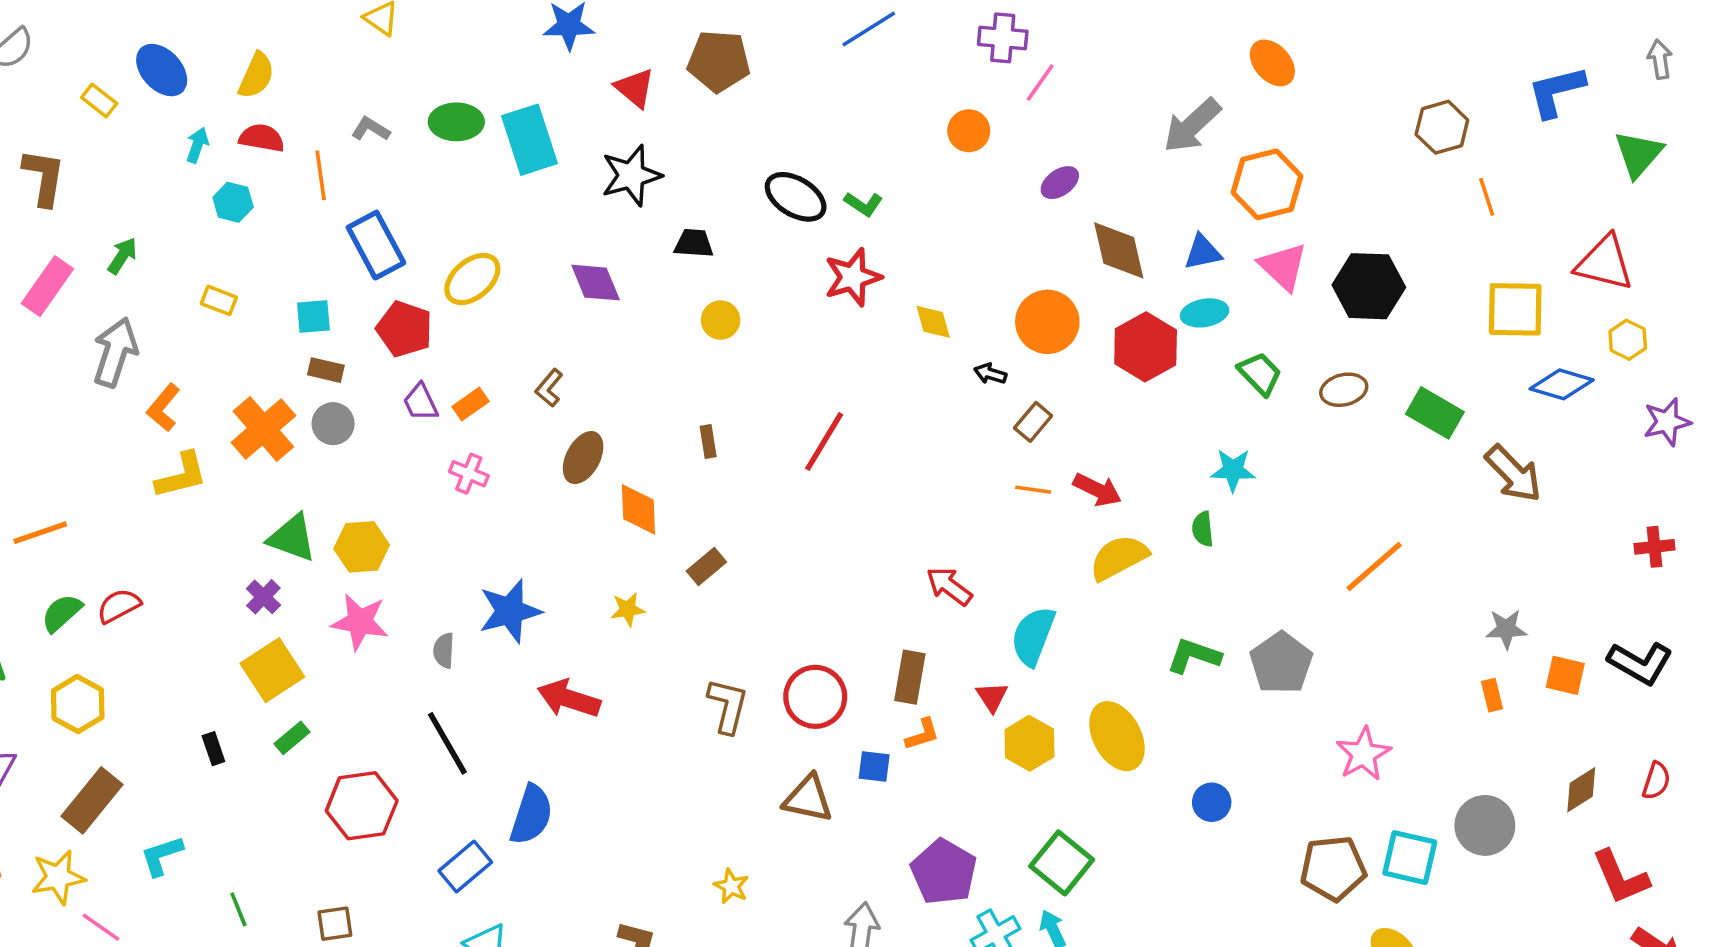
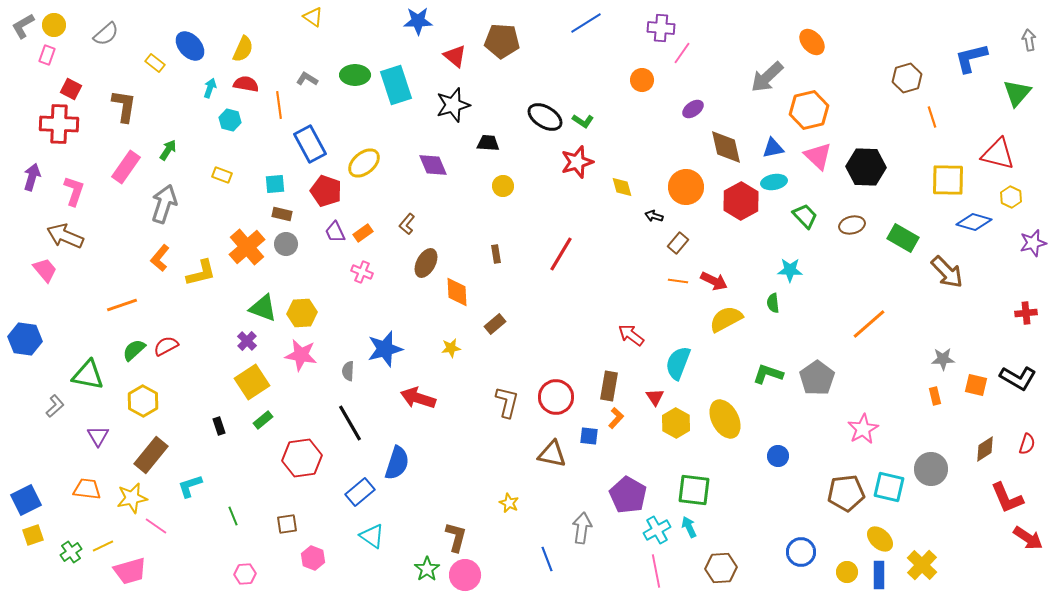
orange L-shape: (163, 408) -> (160, 258), moved
orange L-shape: (922, 734) -> (616, 418), turned -30
green square: (1062, 863) -> (694, 490), turned -32

